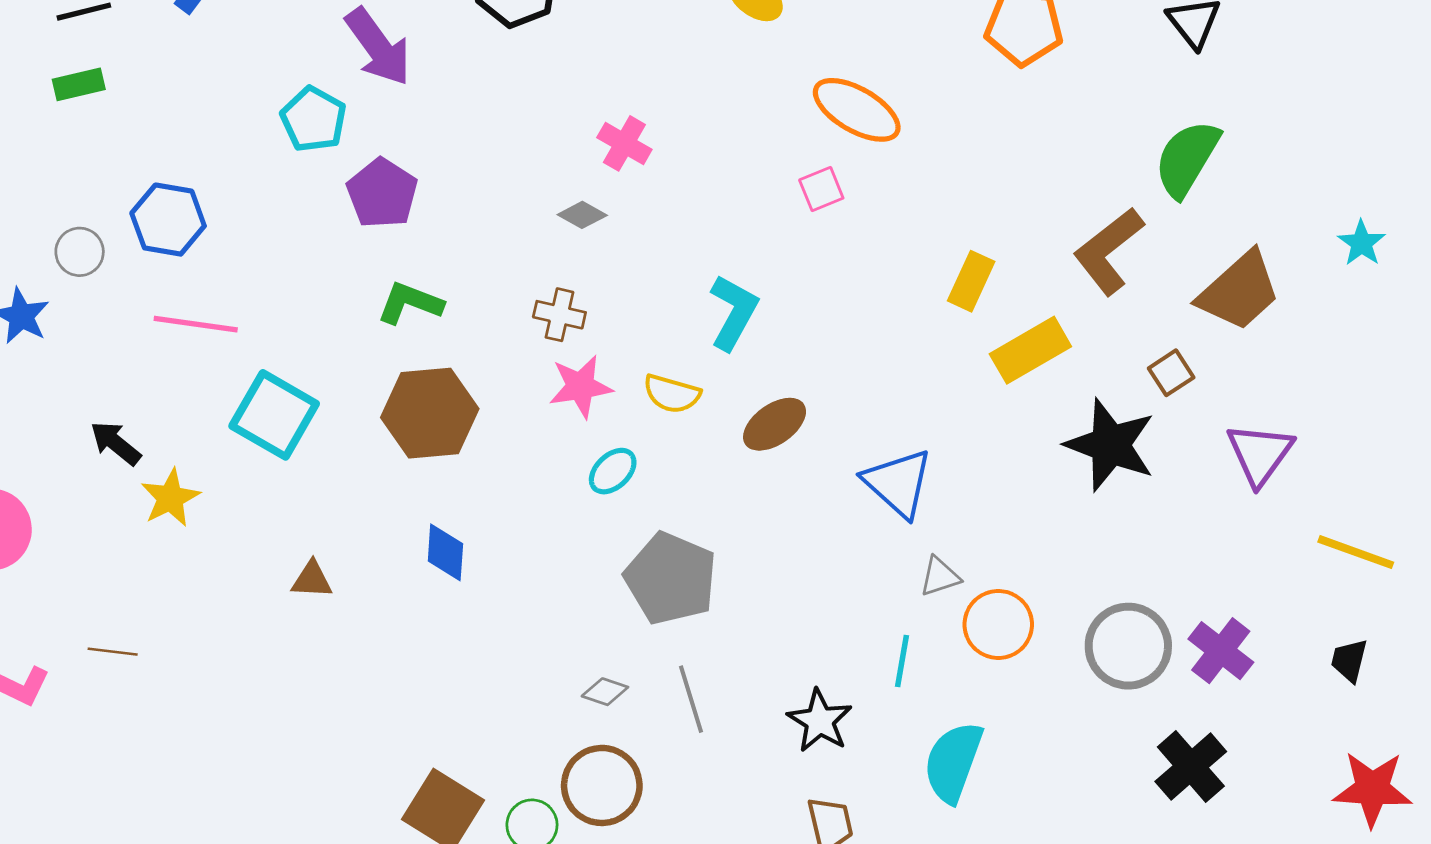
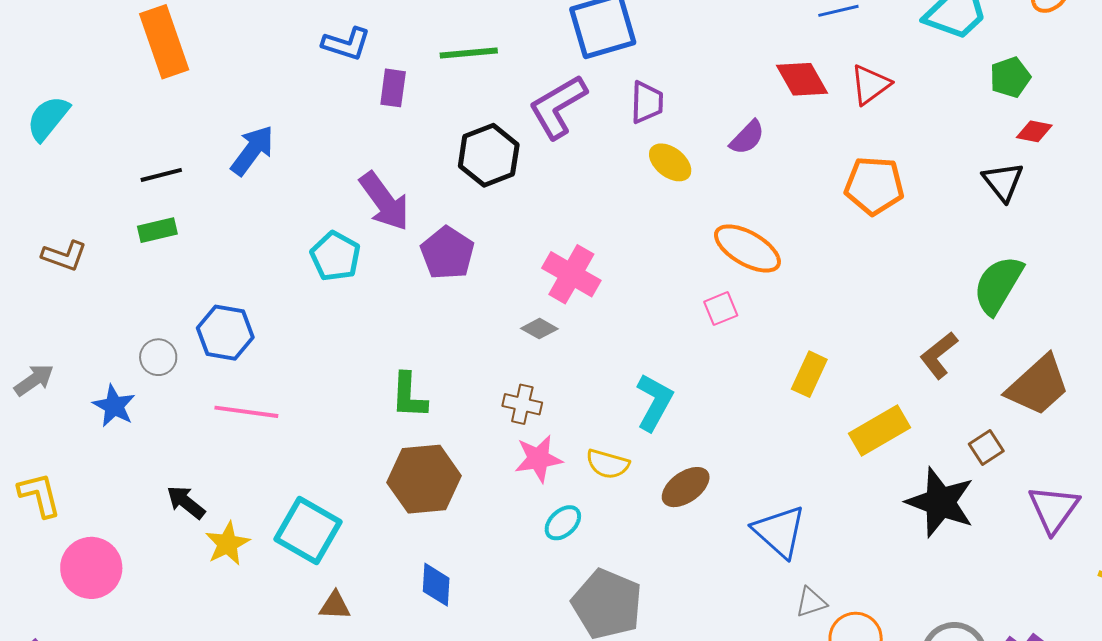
pink cross: (624, 143) -> (571, 274), size x1.4
purple pentagon: (382, 193) -> (447, 253), moved
brown L-shape: (1109, 251) -> (939, 355), size x0.7
yellow rectangle: (971, 281) -> (809, 374), moved
green L-shape: (410, 303) -> (409, 396), turned -108
cyan square: (274, 415) -> (308, 531), moved

